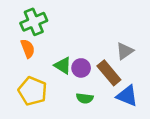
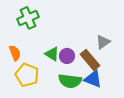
orange semicircle: (28, 49) -> (15, 53), moved
blue triangle: (127, 96) -> (93, 79), moved
green semicircle: (85, 98) -> (70, 81), size x1.6

